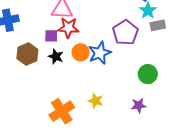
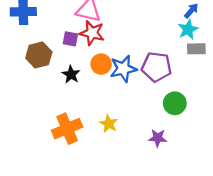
purple pentagon: (125, 33) -> (157, 67), moved, turned 30
black star: (56, 56) -> (71, 74), moved

